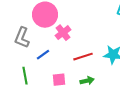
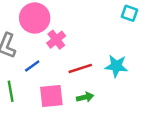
pink square: (59, 80) -> (51, 96), size x1.5

